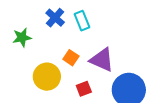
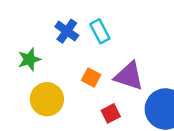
yellow circle: (47, 77) -> (47, 99), moved

